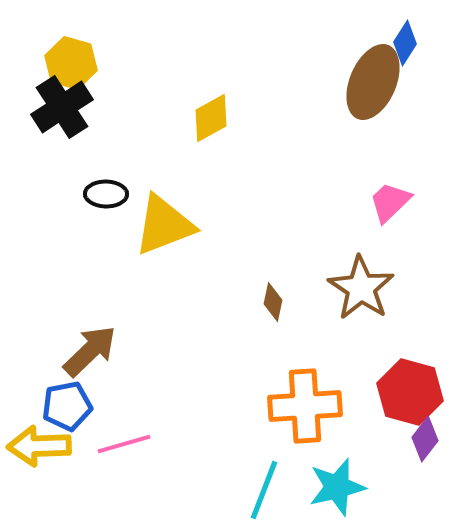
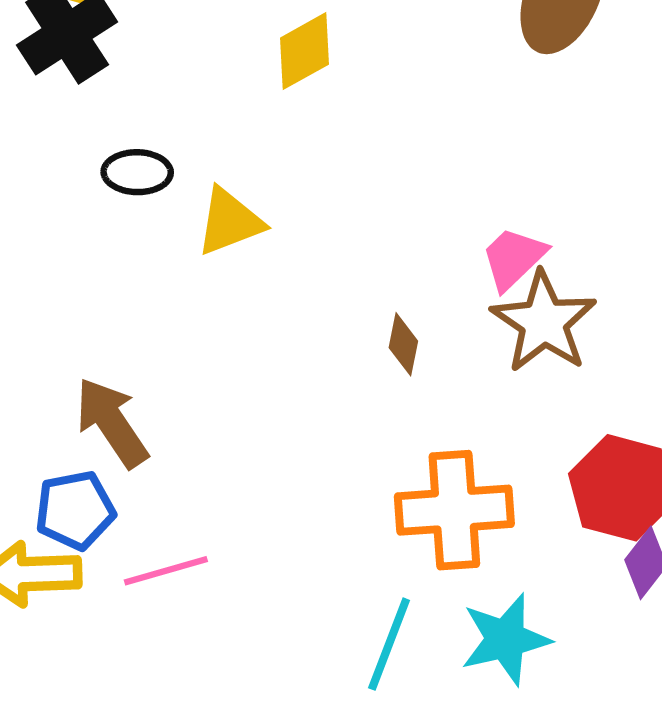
pink trapezoid: (390, 202) -> (513, 258), moved
yellow triangle: (164, 225) -> (230, 222), size x0.7
brown arrow: (90, 351) -> (112, 422), turned -80

